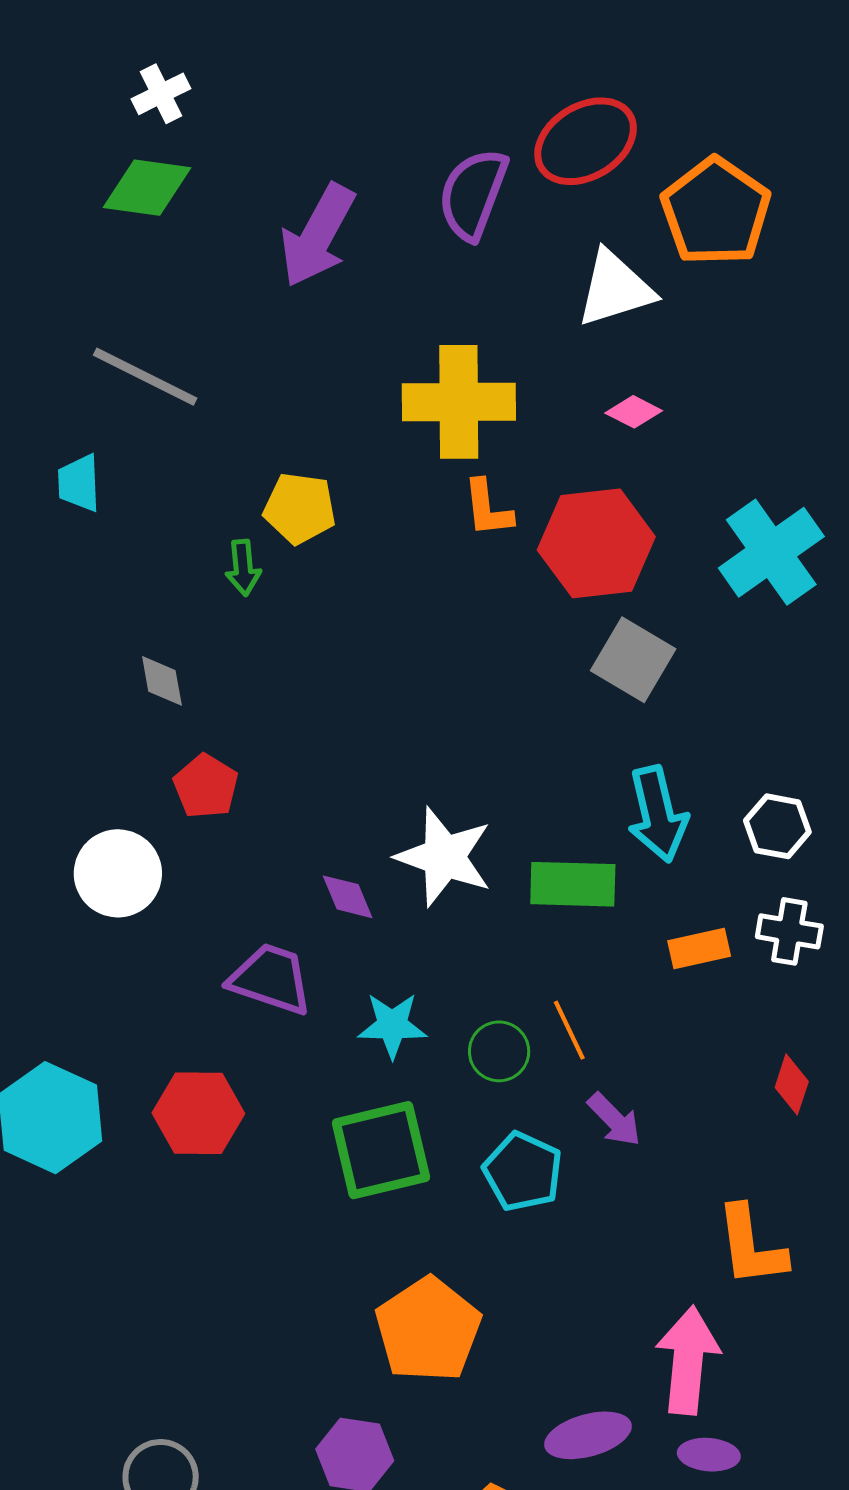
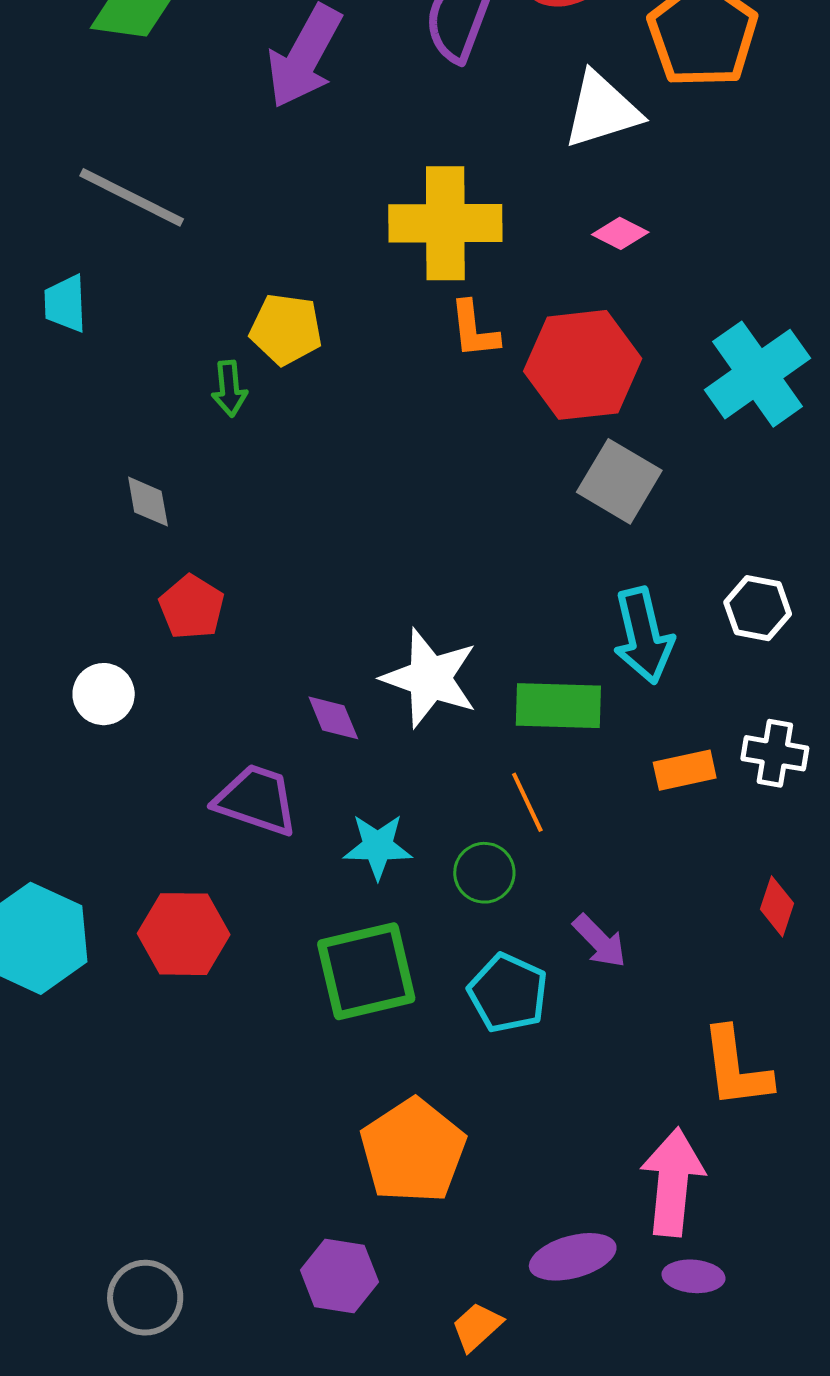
white hexagon: (777, 826) -> (758, 608), moved
white circle: (118, 873) -> (104, 694), size x0.7
orange line: (569, 1030) -> (527, 802), moved

